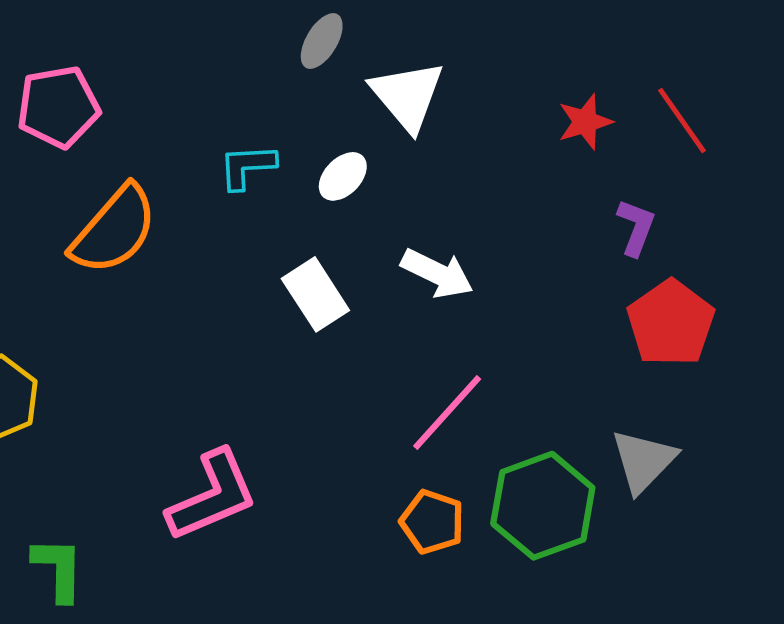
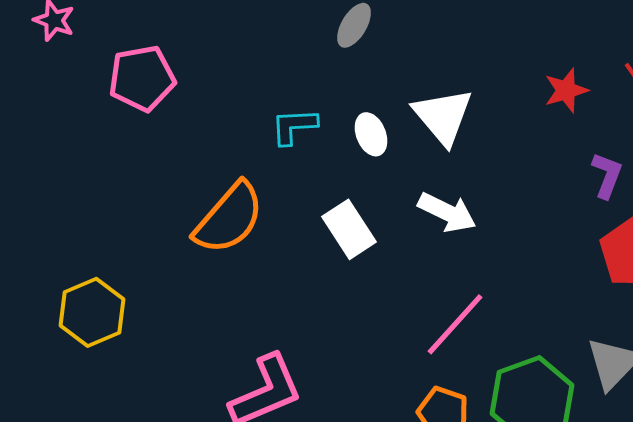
white triangle: (407, 96) -> (443, 116), moved
white ellipse: (343, 176) -> (371, 134), turned -66
orange semicircle: (114, 230) -> (229, 218), moved

